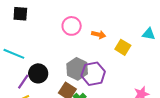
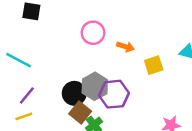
yellow square: (123, 47) -> (154, 65), turned 35
black circle: (38, 73) -> (74, 93), moved

